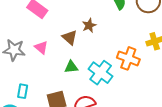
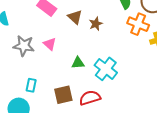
brown triangle: (70, 38) -> (75, 17), moved
orange cross: (128, 58) -> (138, 24), moved

